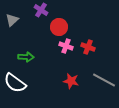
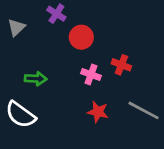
pink cross: (66, 46) -> (91, 74), moved

